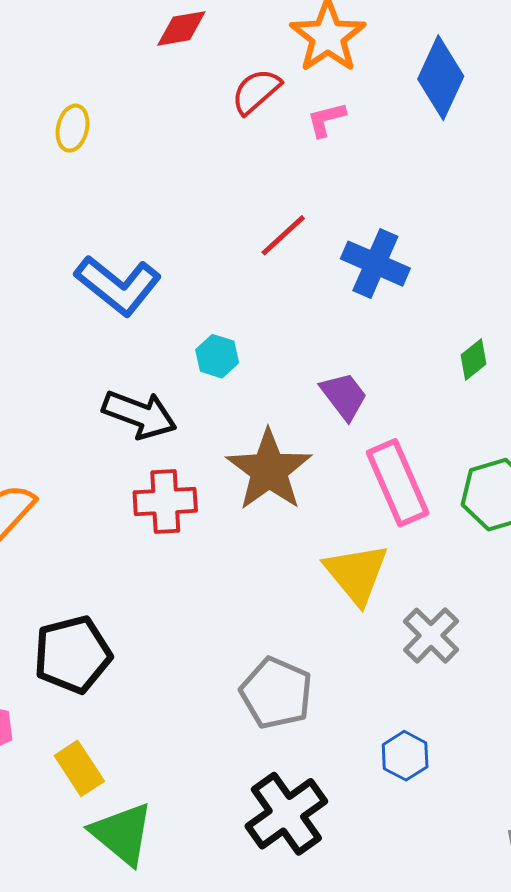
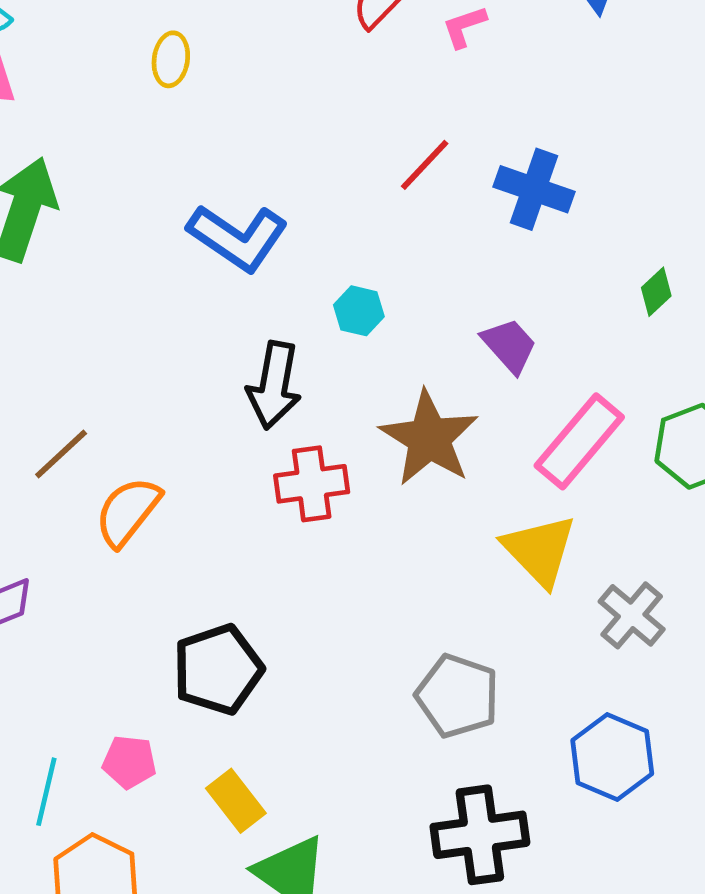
black arrow: (140, 415) -> (274, 385), turned 84
pink rectangle: (398, 483) -> (579, 441), turned 68
blue hexagon: (405, 756) -> (612, 757), size x1.5
black cross: (286, 814) -> (480, 835), turned 32

